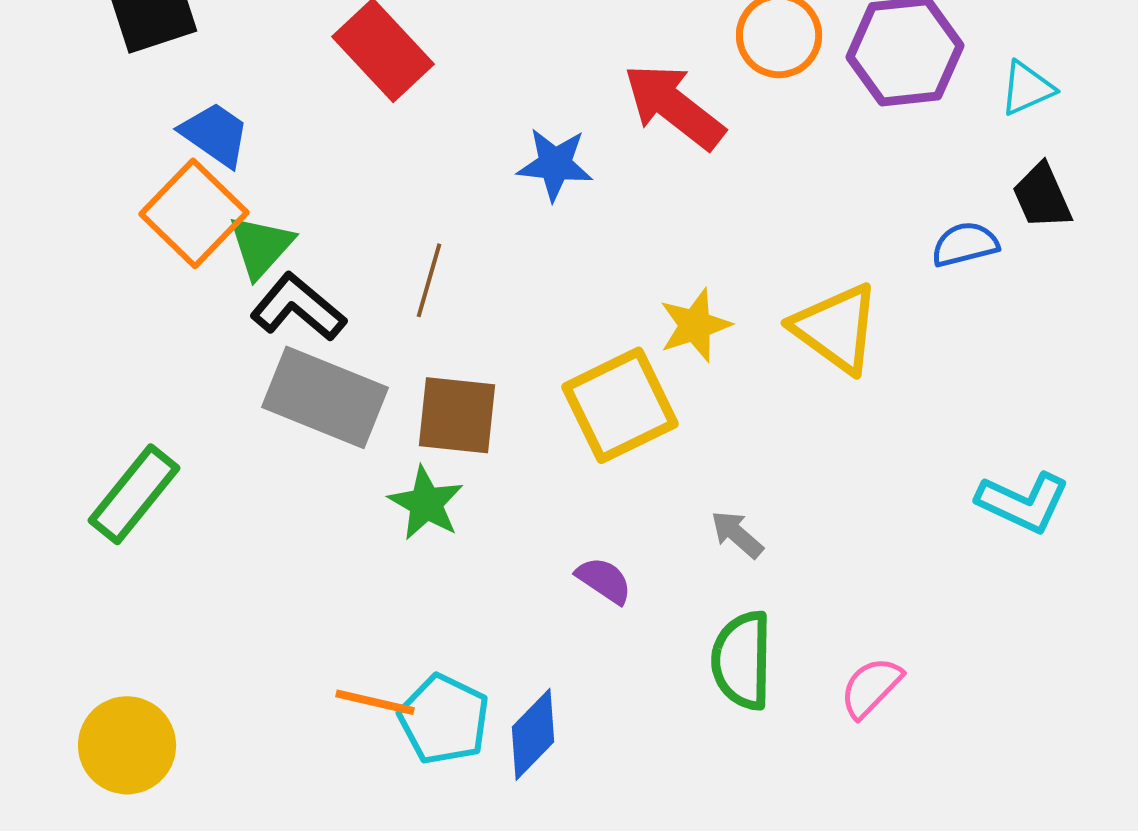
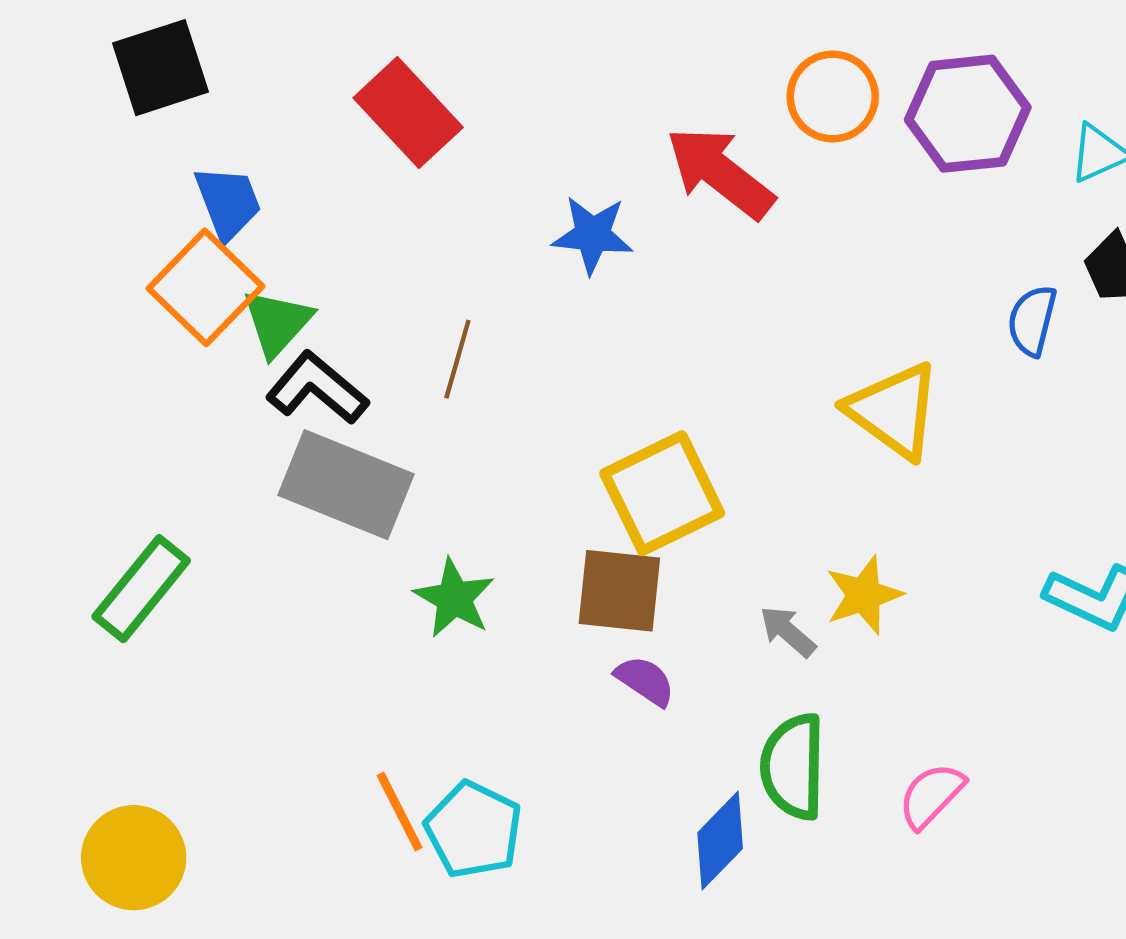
blue trapezoid: (215, 134) -> (228, 203), turned 34
blue semicircle: (965, 244) -> (1032, 321), turned -62
yellow star: (695, 325) -> (864, 595), moved
brown square: (457, 415) -> (619, 591), moved
orange line: (375, 702) -> (400, 812), turned 50
blue diamond: (533, 734) -> (720, 841), moved

